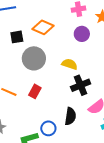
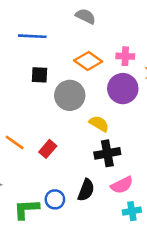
orange diamond: (43, 27) -> (88, 61), moved
purple circle: (82, 34) -> (123, 89), size x1.5
gray circle: (34, 58) -> (70, 95), moved

